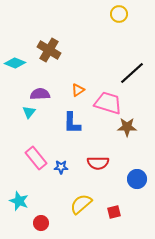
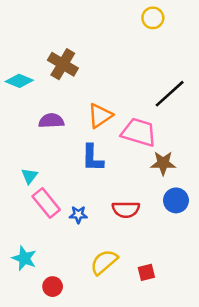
orange triangle: (78, 90) -> (100, 116), size x1.5
cyan triangle: (29, 112) -> (29, 176), moved
blue circle: (137, 179) -> (176, 200), moved

